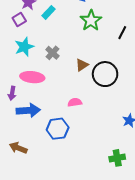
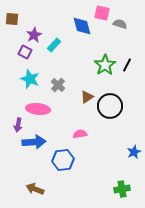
purple square: (19, 20) -> (25, 52), turned -32
green star: (91, 21) -> (105, 65), moved
cyan star: (24, 47) -> (30, 79), turned -30
brown arrow: (18, 148) -> (35, 189), moved

